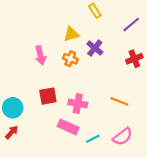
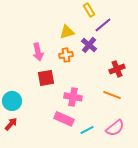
purple line: (131, 25) -> (103, 25), moved
orange cross: (70, 59) -> (66, 55), turned -32
red cross: (134, 59) -> (117, 69), moved
red square: (48, 96) -> (46, 78), moved

